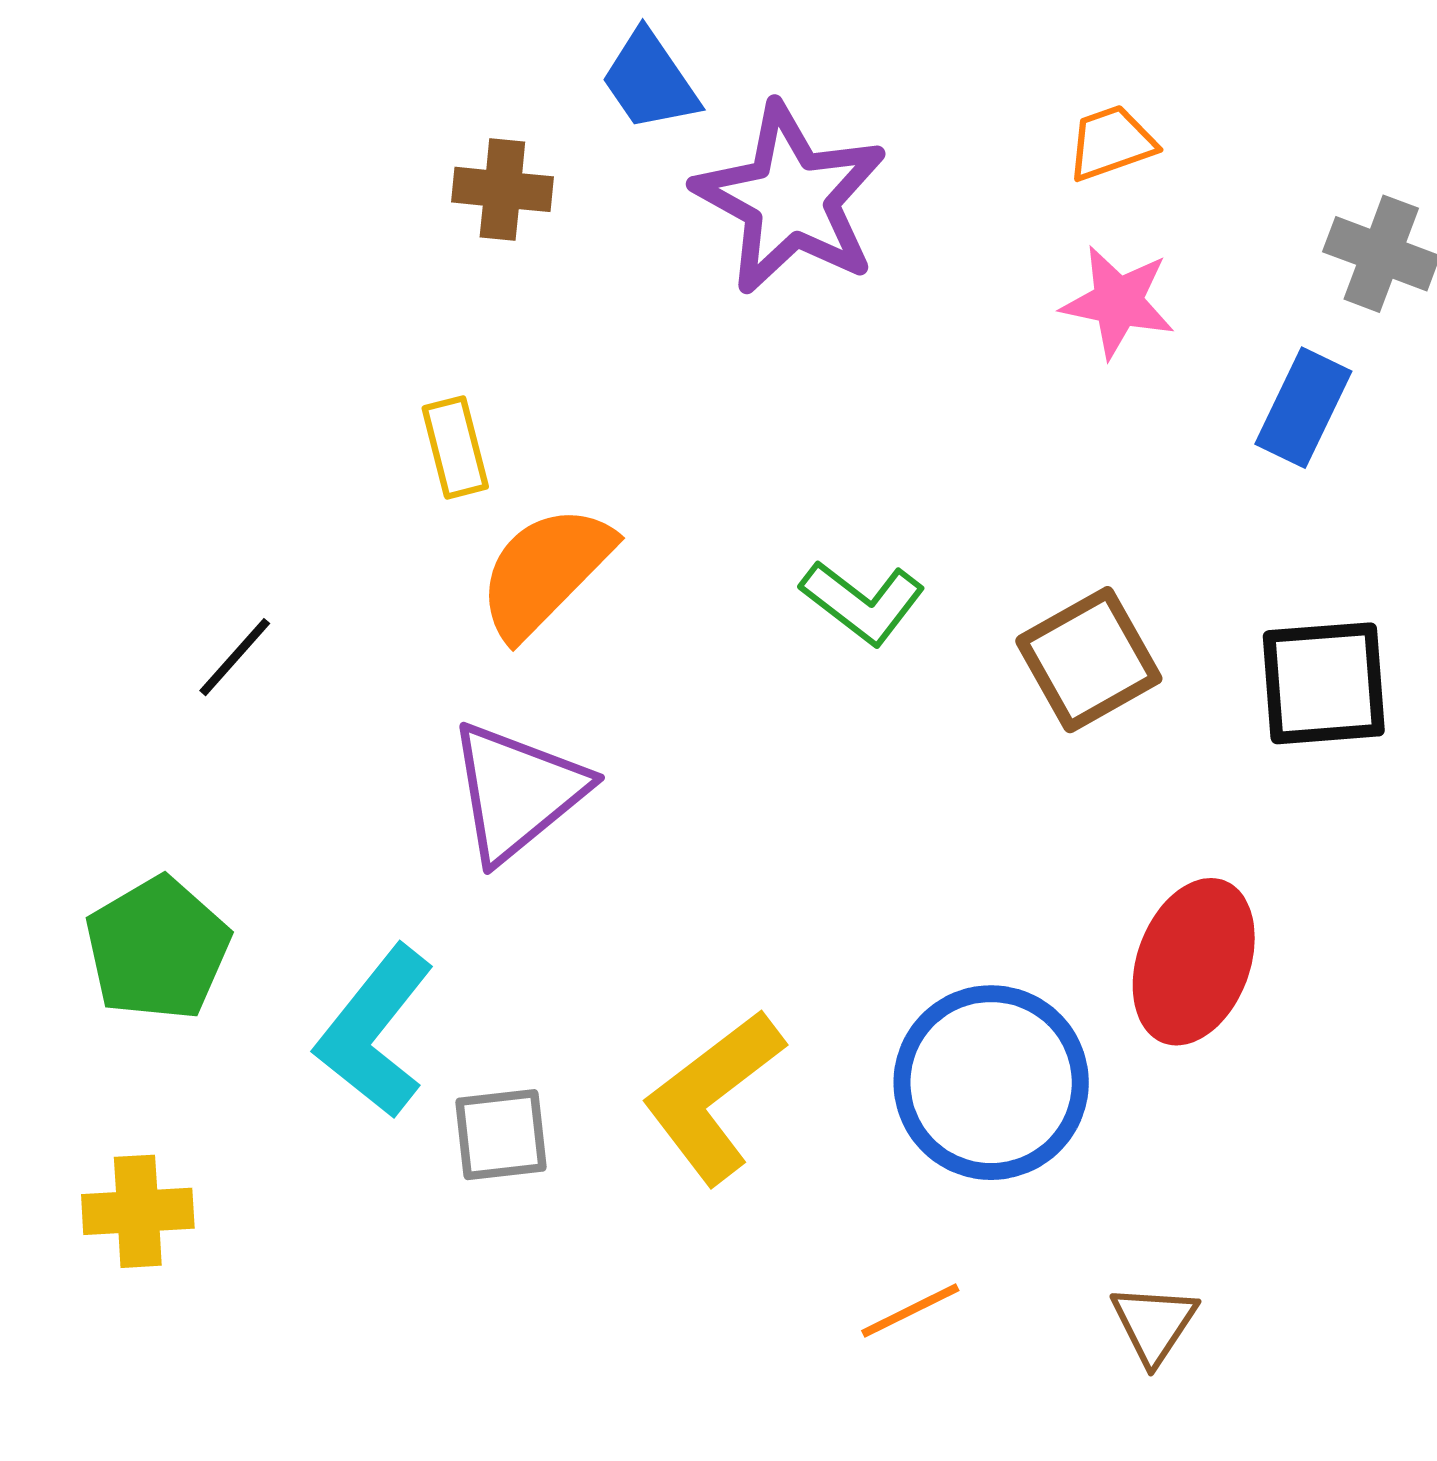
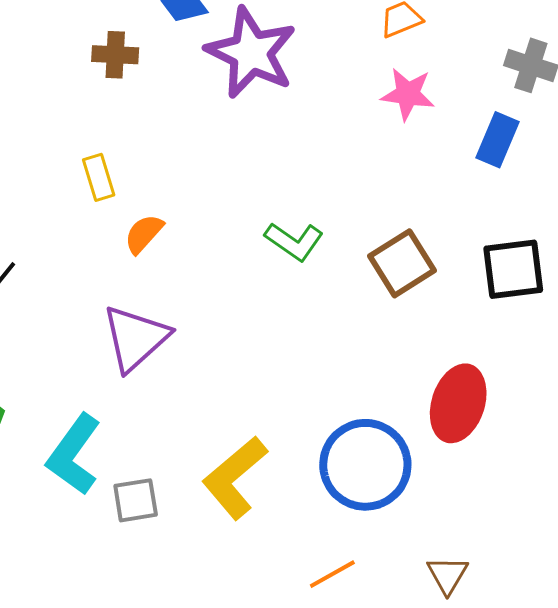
orange semicircle: (545, 571) -> (144, 234), size x0.6

